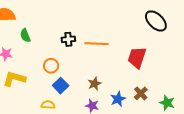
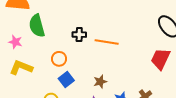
green semicircle: (25, 35) -> (37, 26), size x1.6
red trapezoid: (137, 58) -> (160, 59), moved

